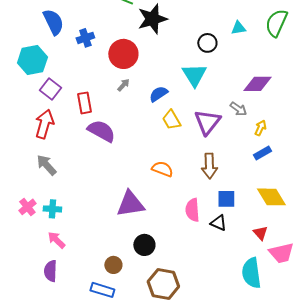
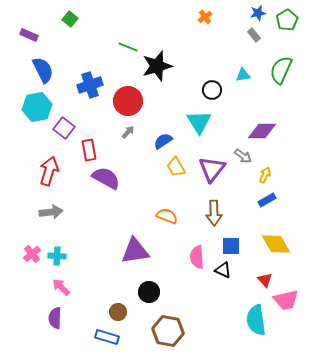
blue semicircle: (53, 22) -> (43, 70), moved
blue cross: (85, 38) -> (90, 85), size x1.4
purple square: (50, 89) -> (64, 128), moved
gray arrow: (46, 165) -> (51, 212), turned 125

